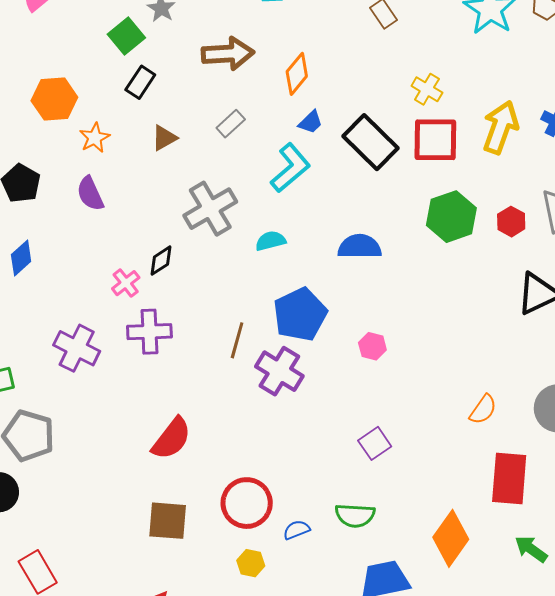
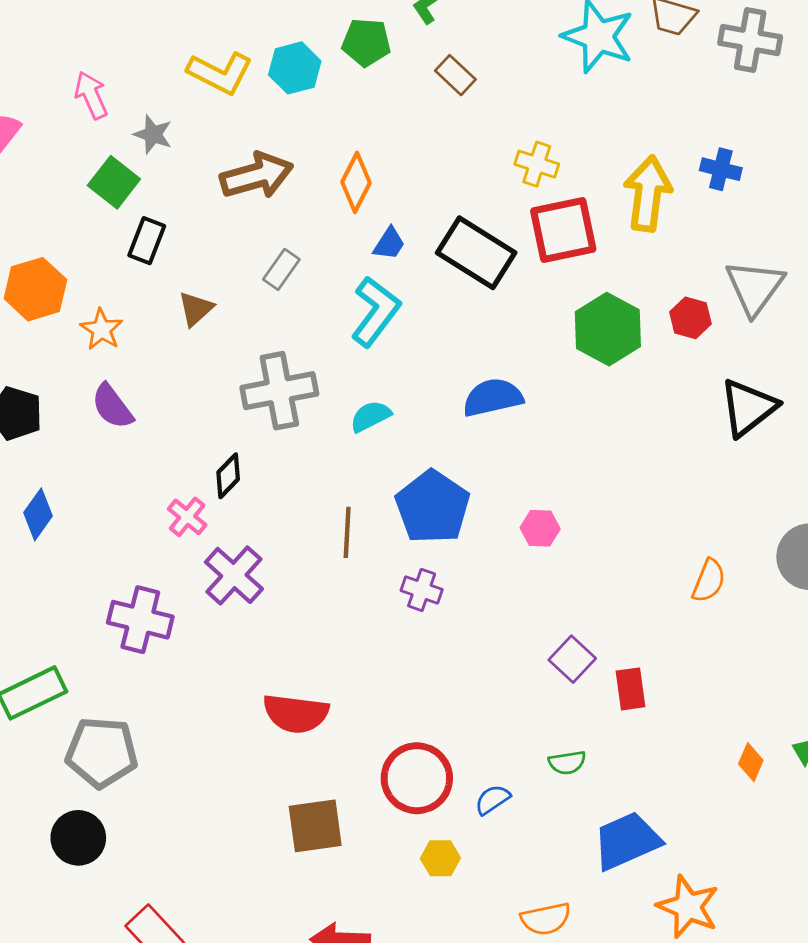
gray cross: (210, 209) -> (279, 391), turned 32
purple cross: (149, 332) -> (234, 575), turned -33
brown line: (237, 340) -> (347, 532), moved
purple cross: (279, 371) -> (422, 590), size x0.6
red semicircle: (172, 439) -> (296, 713), turned 72
red rectangle: (509, 479) -> (630, 689), moved, size x0.6
green semicircle: (355, 515) -> (567, 763), size x0.7
orange diamond: (451, 538) -> (751, 762), moved, size x0.5

